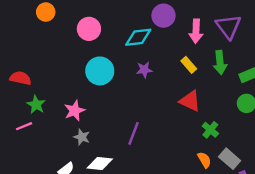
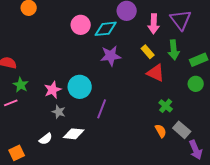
pink circle: (89, 29) -> (81, 25), moved
purple star: (144, 70) -> (111, 56), size x1.5
cyan circle: (100, 71) -> (80, 87), moved
red triangle: (190, 101) -> (156, 73), moved

